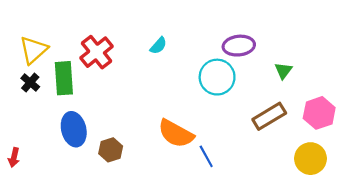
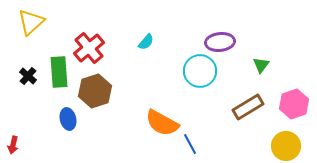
yellow triangle: (34, 50) -> (31, 22), moved
blue ellipse: (74, 129) -> (68, 119), size x0.7
brown hexagon: (111, 150) -> (95, 91), moved, size x1.5

